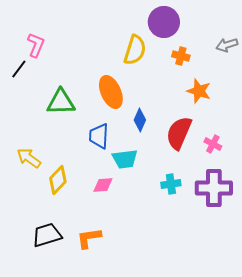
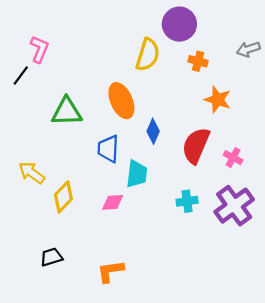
cyan trapezoid: (125, 159) -> (137, 174), turned -76
purple cross: (214, 188) -> (234, 206), turned -36
black trapezoid: (47, 235) -> (51, 257), size x0.7
orange L-shape: (89, 238) -> (110, 271), moved

